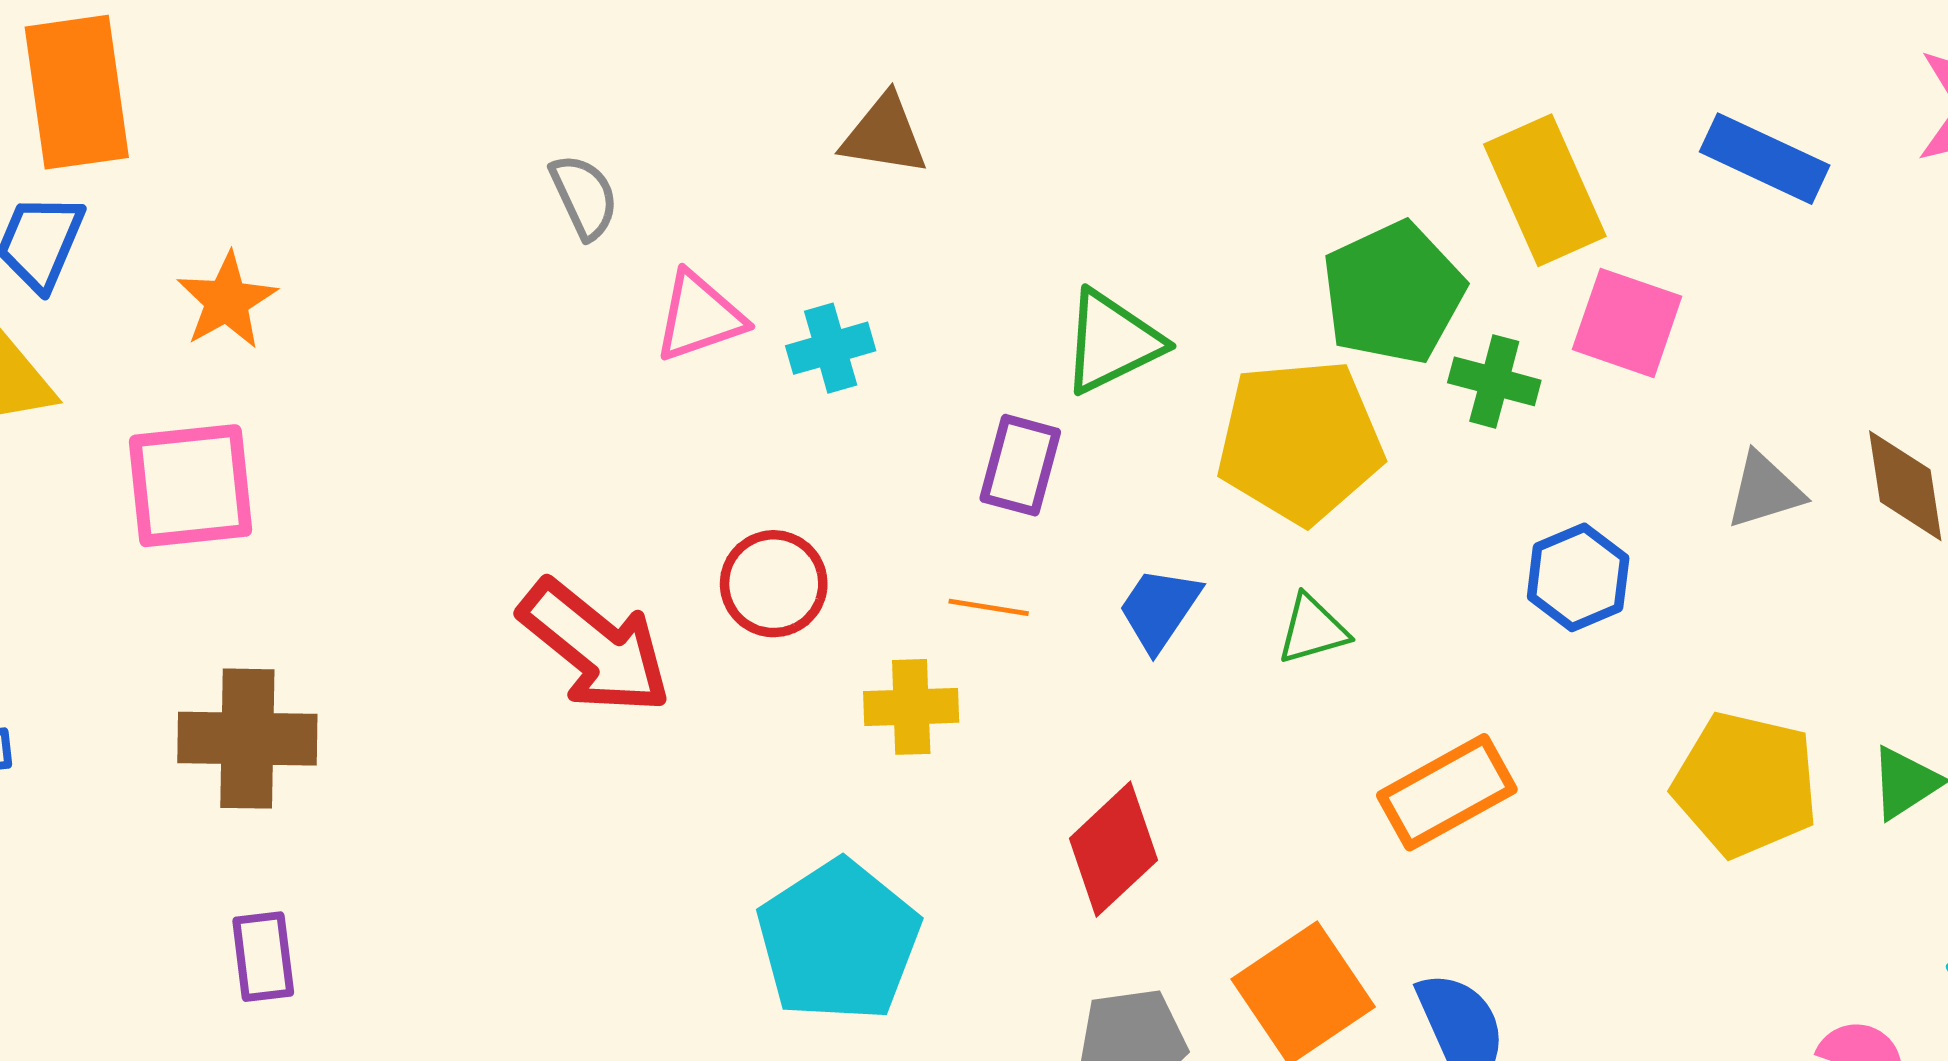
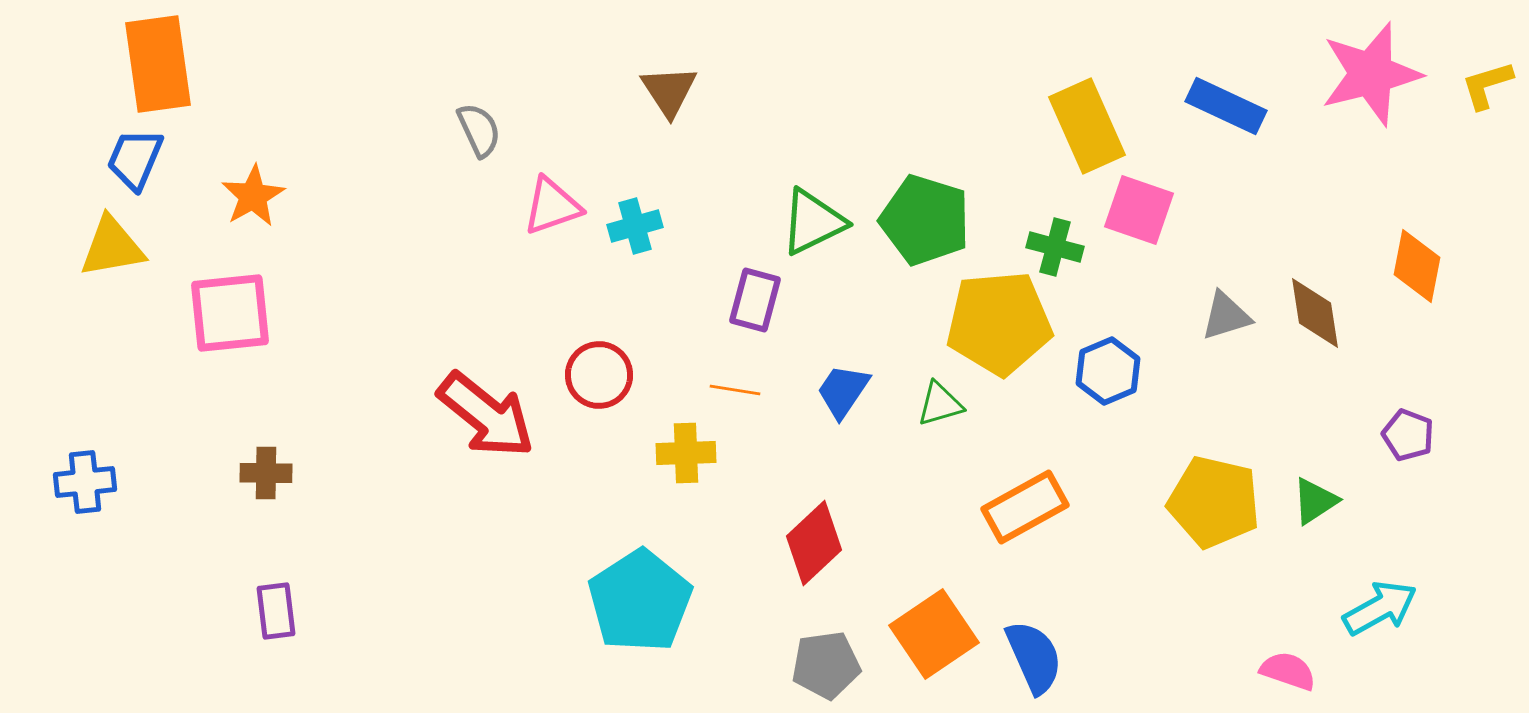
brown triangle: (884, 135) -> (669, 91), turned 48
green pentagon: (1393, 293) -> (925, 220), moved, turned -30
yellow pentagon: (1300, 441) -> (999, 323), moved
brown cross: (247, 739) -> (266, 473), size x0.6

